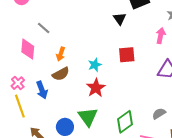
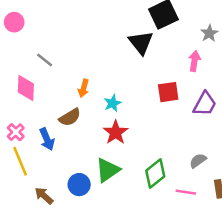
black triangle: (120, 19) -> (141, 43), size x1.5
orange arrow: (61, 54) -> (83, 88), moved
red square: (127, 55) -> (168, 92), moved
green triangle: (88, 117) -> (108, 170), turned 35

